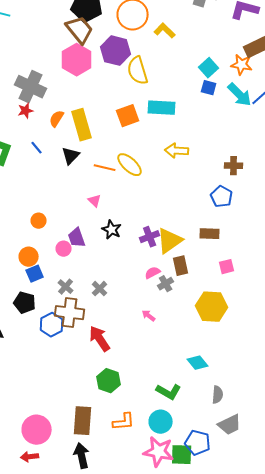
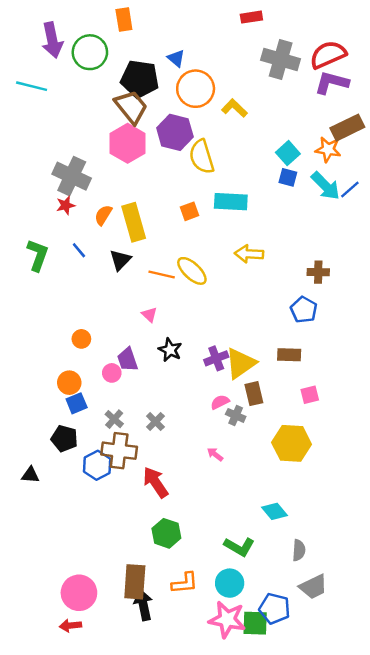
orange square: (128, 116) -> (189, 211), size x0.7
gray cross: (166, 284) -> (236, 415), turned -35
black arrow: (82, 456) -> (143, 605), moved

